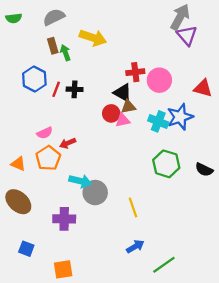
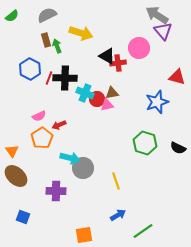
gray arrow: (180, 17) -> (157, 15), turned -85
green semicircle: (14, 18) -> (12, 16), turned -32
pink circle: (159, 80) -> (139, 48), moved
black cross: (75, 89) -> (65, 78), size x1.6
black triangle: (123, 93) -> (107, 56), moved
cyan cross: (158, 121) -> (85, 93), moved
orange triangle: (18, 164) -> (12, 151), moved, turned 32
orange square: (63, 269) -> (84, 235), moved

